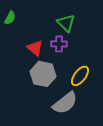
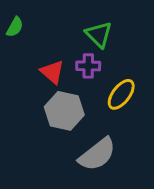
yellow ellipse: (80, 76) -> (121, 94), moved

